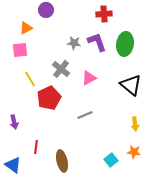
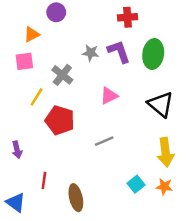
gray cross: (61, 69) -> (62, 75), moved
yellow line: (30, 79) -> (37, 97), turned 63
red pentagon: (49, 98) -> (60, 120), turned -30
yellow arrow: (135, 124) -> (165, 152), size x1.6
cyan square: (111, 160) -> (136, 184), moved

